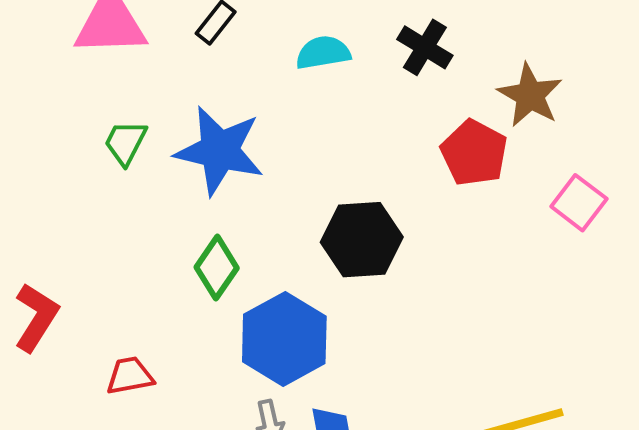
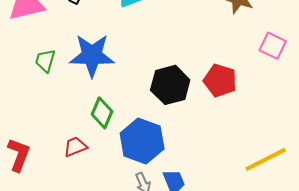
red pentagon: (474, 153) -> (220, 80), moved
red trapezoid: (130, 376) -> (75, 147), moved

